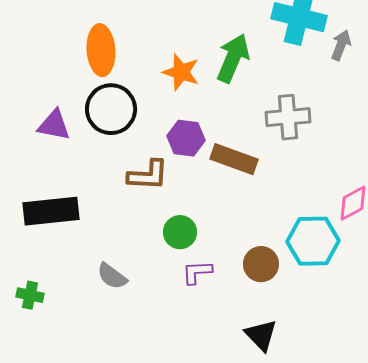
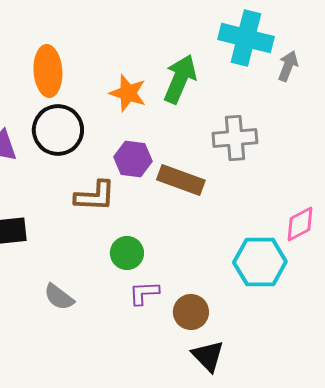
brown circle: (261, 264) -> (191, 312), moved

